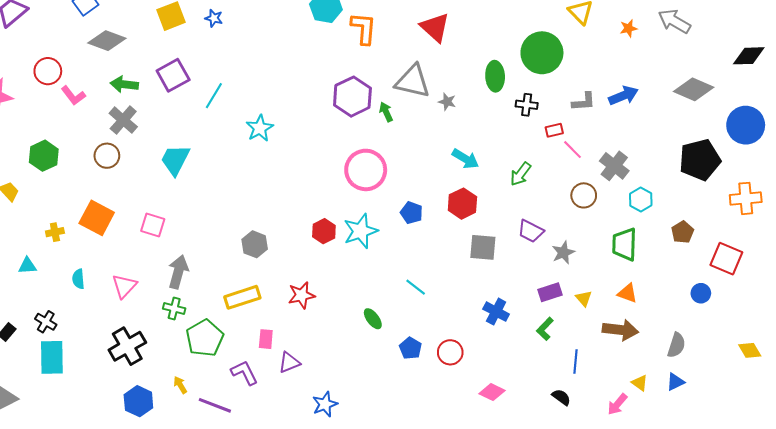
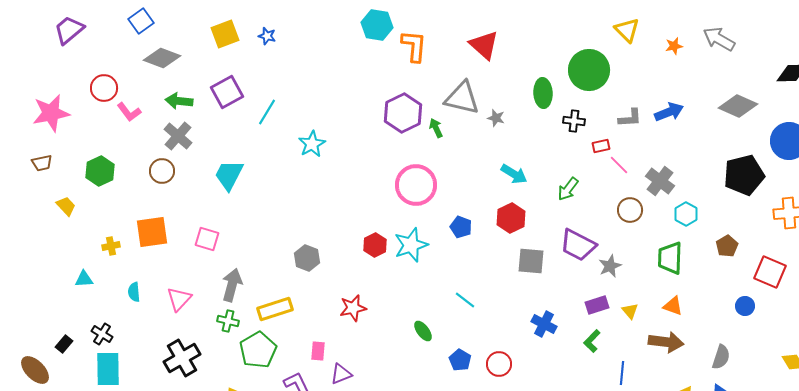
orange square: (97, 218) -> (152, 232), turned -36
purple trapezoid: (531, 231) -> (578, 245), size x1.4
yellow rectangle: (242, 297) -> (275, 309), moved

